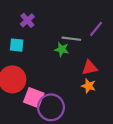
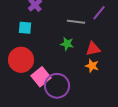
green star: (62, 49) -> (67, 44), moved
pink square: (34, 98) -> (41, 77), turned 30

